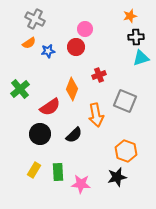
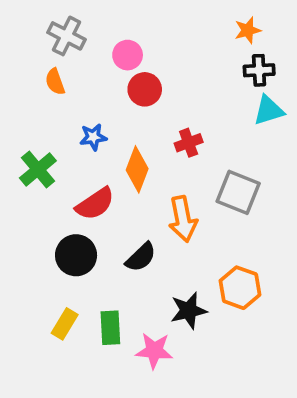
pink circle: (85, 29) -> (128, 55), moved
orange semicircle: (29, 43) -> (55, 82), turned 104
blue star: (48, 51) -> (93, 137), moved
black star: (117, 177) -> (189, 311), moved

